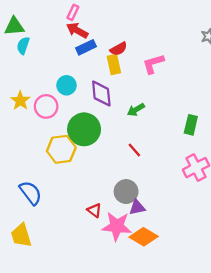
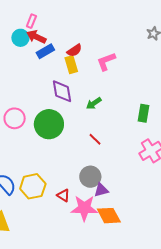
cyan circle: (67, 85) -> (20, 38), moved
pink circle: (46, 106) -> (15, 118), moved
yellow hexagon: (61, 149) -> (33, 186), moved
orange diamond: (144, 237) -> (109, 216), turned 35

